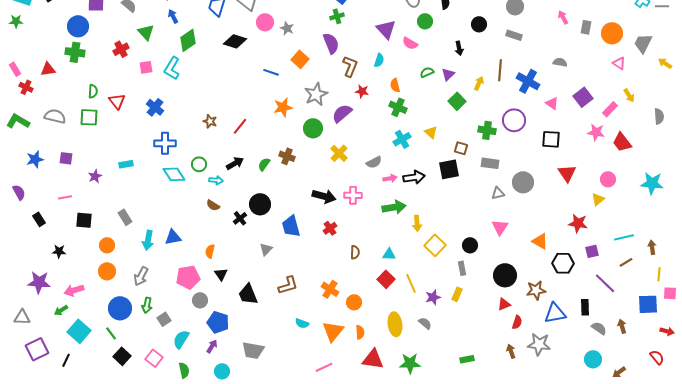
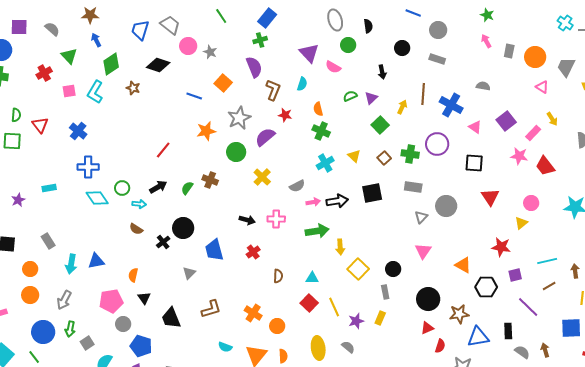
brown star: (210, 121) -> (133, 88), moved
brown square: (461, 148) -> (384, 158), moved, turned 32
gray triangle: (498, 193) -> (421, 217), turned -32
black arrow: (324, 196) -> (247, 220), size x0.7

